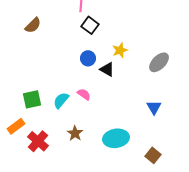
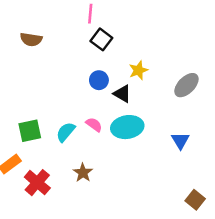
brown semicircle: (33, 25) -> (31, 39), turned 54
cyan ellipse: (116, 138) -> (127, 127), moved
brown square: (153, 155) -> (195, 200), moved

